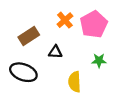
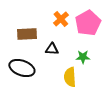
brown rectangle: (29, 36) -> (27, 34), turned 30
green star: (99, 61) -> (83, 57), moved

